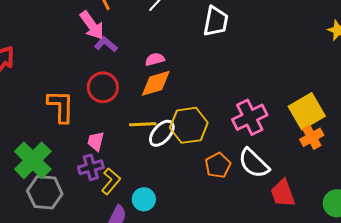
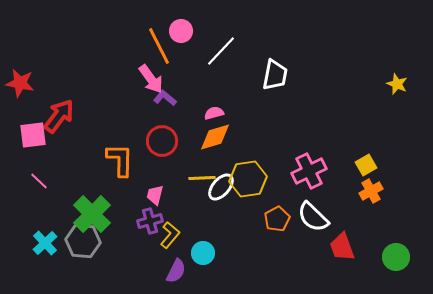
yellow square: (307, 111) -> (366, 165), size x0.6
gray hexagon: (45, 192) -> (83, 241), moved

